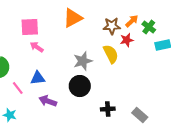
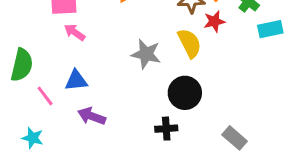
gray star: (83, 61) -> (146, 54), turned 30
black circle: (80, 86) -> (185, 93), moved
black cross: (108, 109) -> (166, 129), moved

